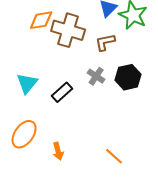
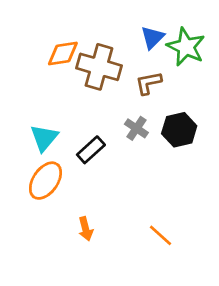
orange ellipse: (24, 134) -> (45, 181), moved

